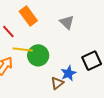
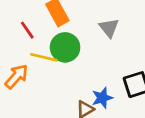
green circle: (38, 55) -> (65, 47), moved

